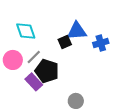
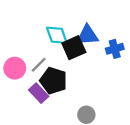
cyan diamond: (26, 31) -> (57, 35), moved
black square: (65, 42) -> (74, 48), size x1.5

